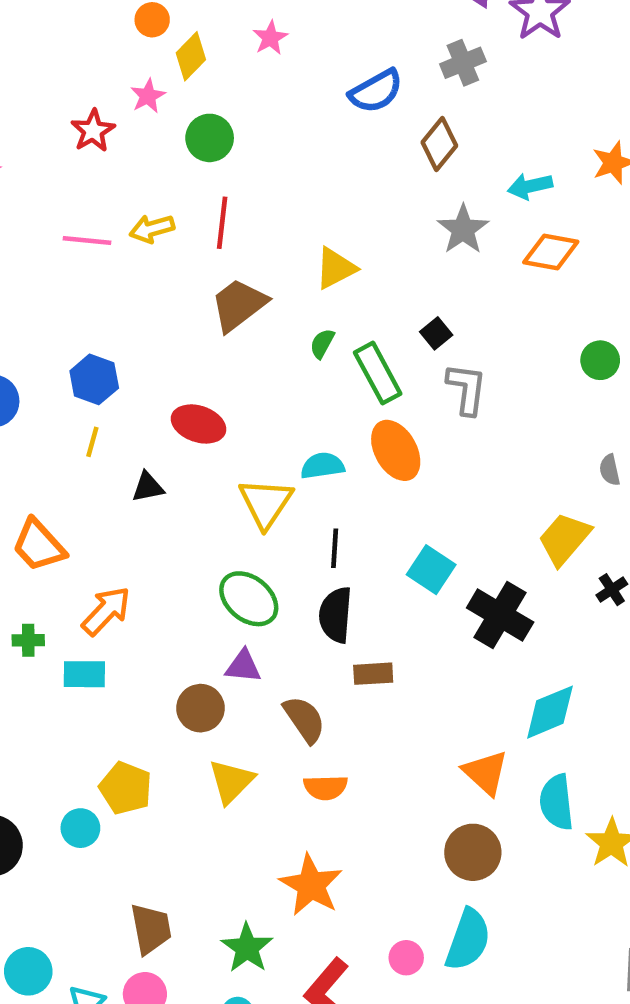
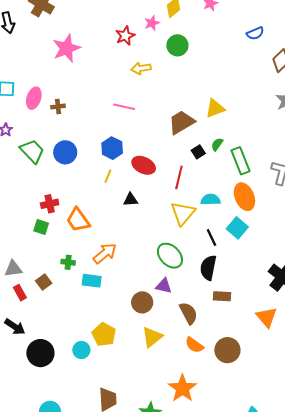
blue semicircle: (376, 91) -> (255, 33), size x0.7
red line: (222, 223) -> (179, 177), moved
yellow arrow: (152, 229) -> (141, 68), moved
pink line: (87, 240) -> (124, 107), moved
yellow triangle: (335, 268) -> (215, 108), moved
black square: (436, 333) -> (198, 152), moved
red ellipse: (199, 424) -> (144, 165), moved
black line: (335, 548) -> (212, 238), turned -36
cyan square: (431, 570) -> (237, 228), moved
orange triangle: (486, 773) -> (267, 317), moved
orange semicircle: (326, 787) -> (194, 345), turned 30
brown circle: (473, 852) -> (227, 350), moved

